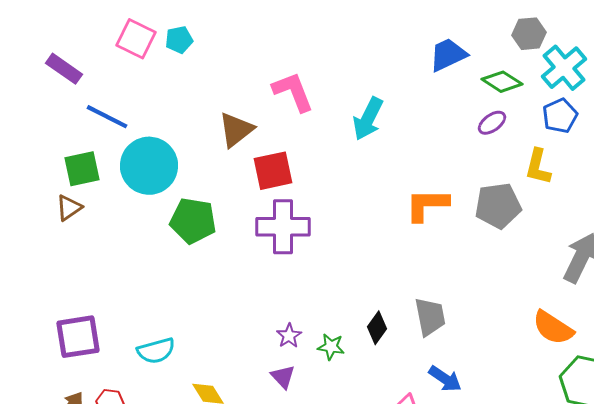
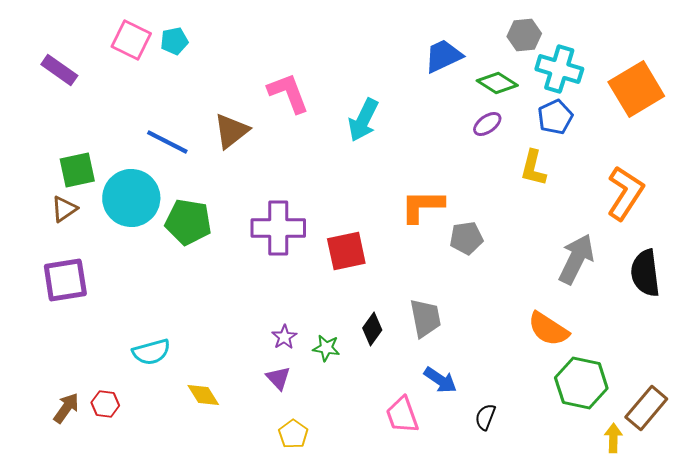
cyan cross: (564, 68) -> (559, 69), turned -33
blue line: (107, 117) -> (167, 142), moved
cyan circle: (149, 166) -> (131, 198), moved
red square: (273, 171) -> (346, 251), moved
gray pentagon: (498, 206) -> (466, 238), moved, size x0.7
purple square: (78, 337) -> (65, 280), moved

